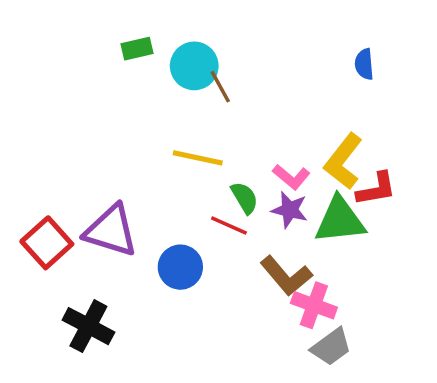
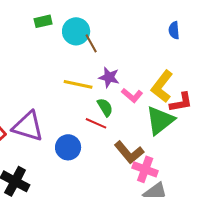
purple star: (290, 210) -> (109, 77), moved
green triangle: (340, 220) -> (160, 120), turned -32

